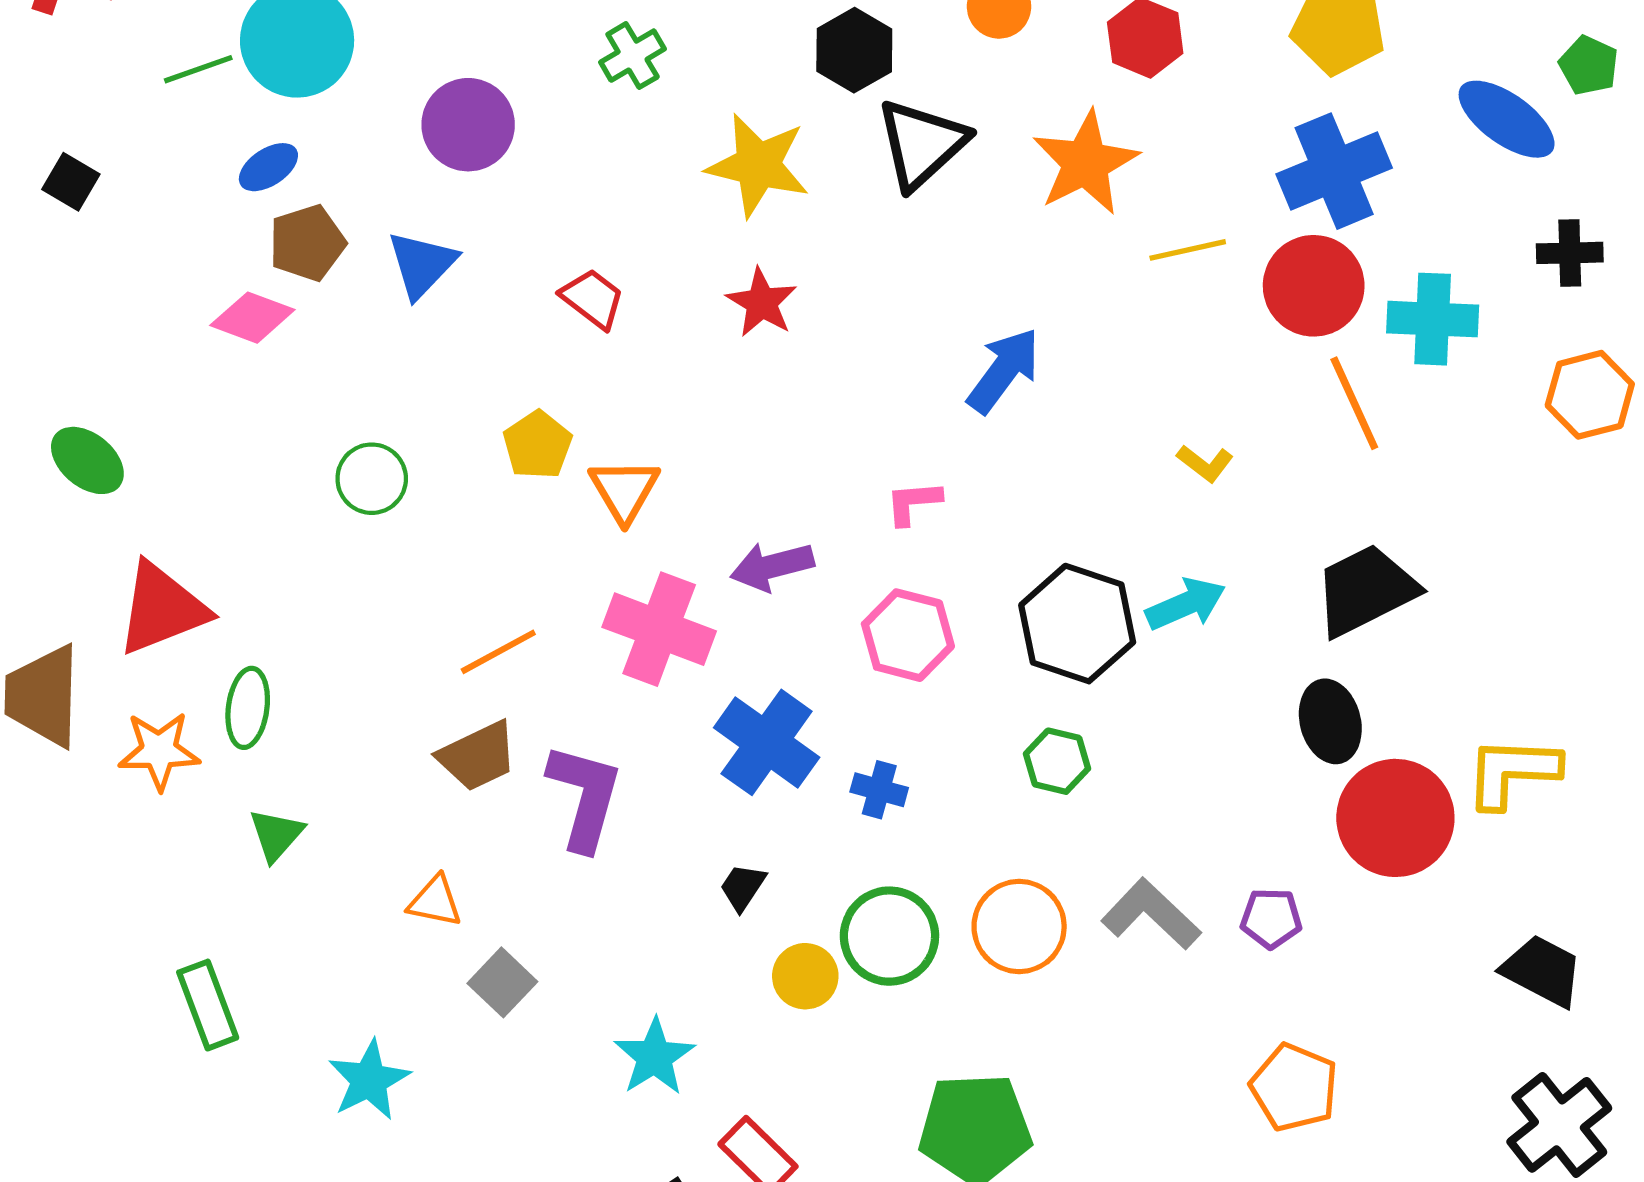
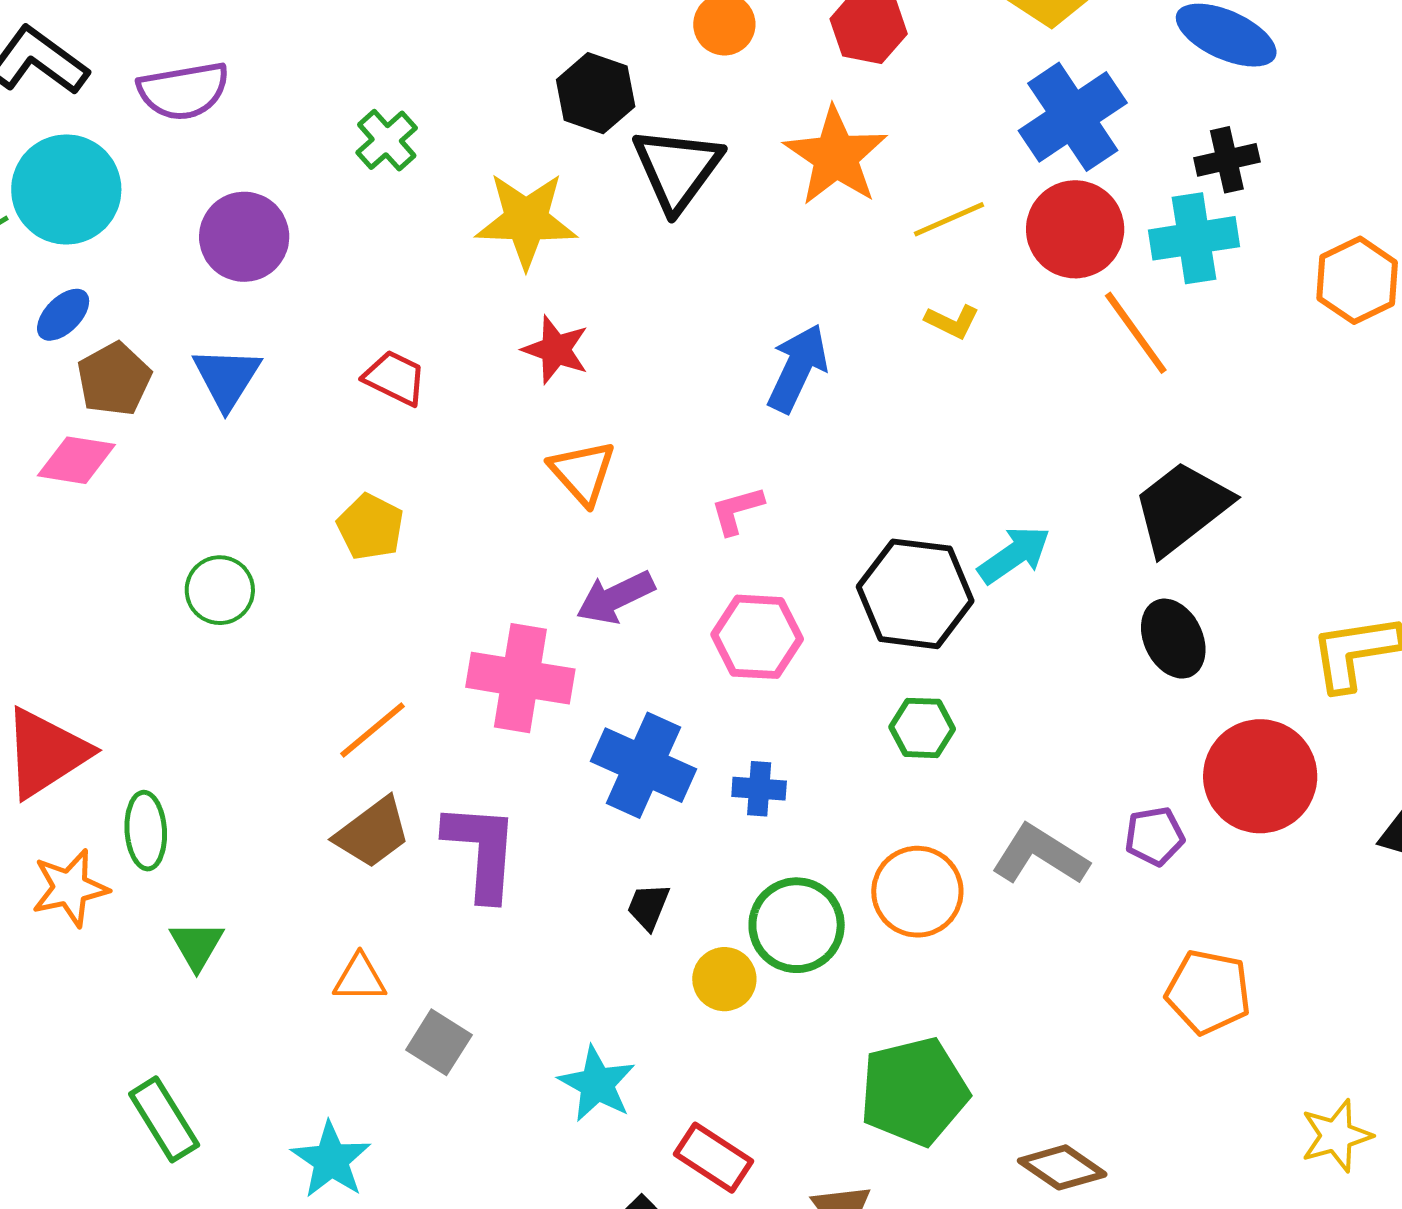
black cross: (1570, 253) -> (1227, 160), moved
yellow L-shape: (1205, 463) -> (952, 322), moved
orange triangle: (624, 490) -> (582, 472), moved
red circle: (1395, 818) -> (1260, 776), moved

